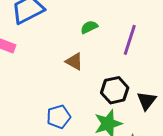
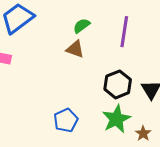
brown triangle: (74, 61) -> (75, 49), moved

